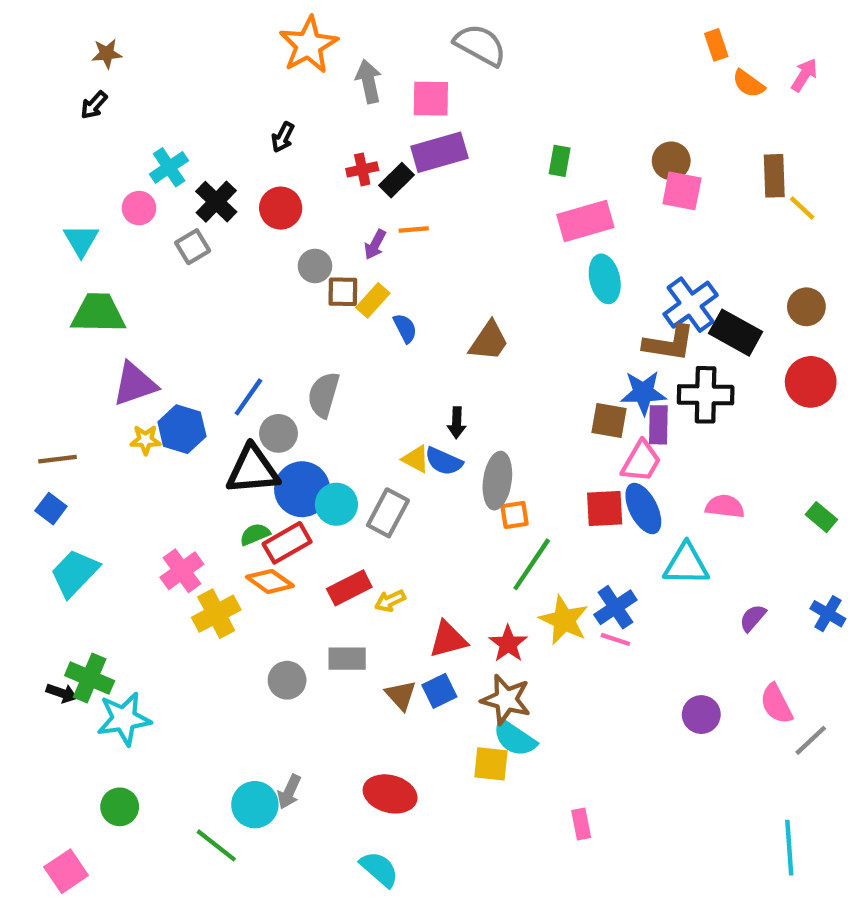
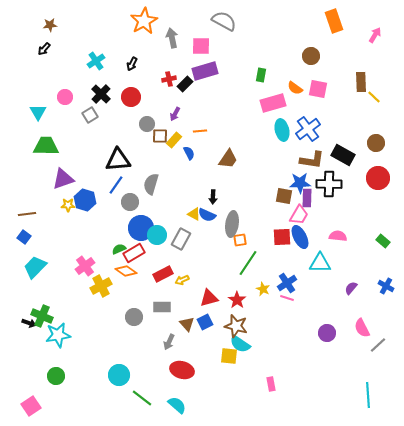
orange rectangle: (716, 45) -> (334, 21), size x1.6
orange semicircle: (748, 84) -> (295, 88), moved
brown circle: (671, 161) -> (311, 56), moved
cyan cross: (169, 167) -> (96, 61), moved
orange line: (414, 230) -> (200, 131), moved
blue cross: (691, 305) -> (308, 129), moved
black triangle: (253, 470) -> (118, 160), moved
yellow star: (564, 620) -> (263, 289), size x0.6
gray arrow: (289, 792) -> (169, 342), moved
green line: (216, 845) -> (142, 398), moved

